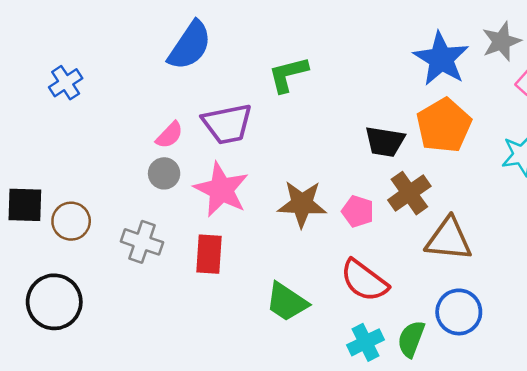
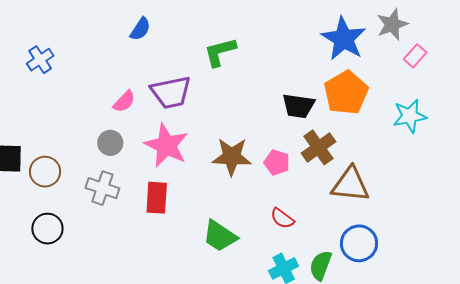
blue semicircle: (190, 45) -> (140, 29), size x0.6
gray circle: (164, 173) -> (110, 143), moved
red semicircle: (364, 281) -> (282, 218), size x0.6
black circle: (54, 302) -> (47, 229), moved, size x0.7

